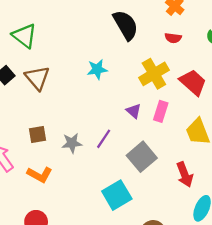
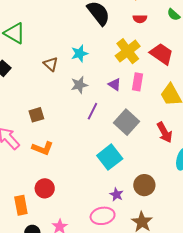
brown triangle: (37, 78) -> (51, 64), moved, size x0.7
gray star: (72, 143) -> (79, 85), moved

